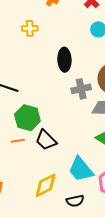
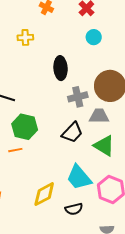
black trapezoid: (46, 140) -> (72, 132), moved, turned -90

